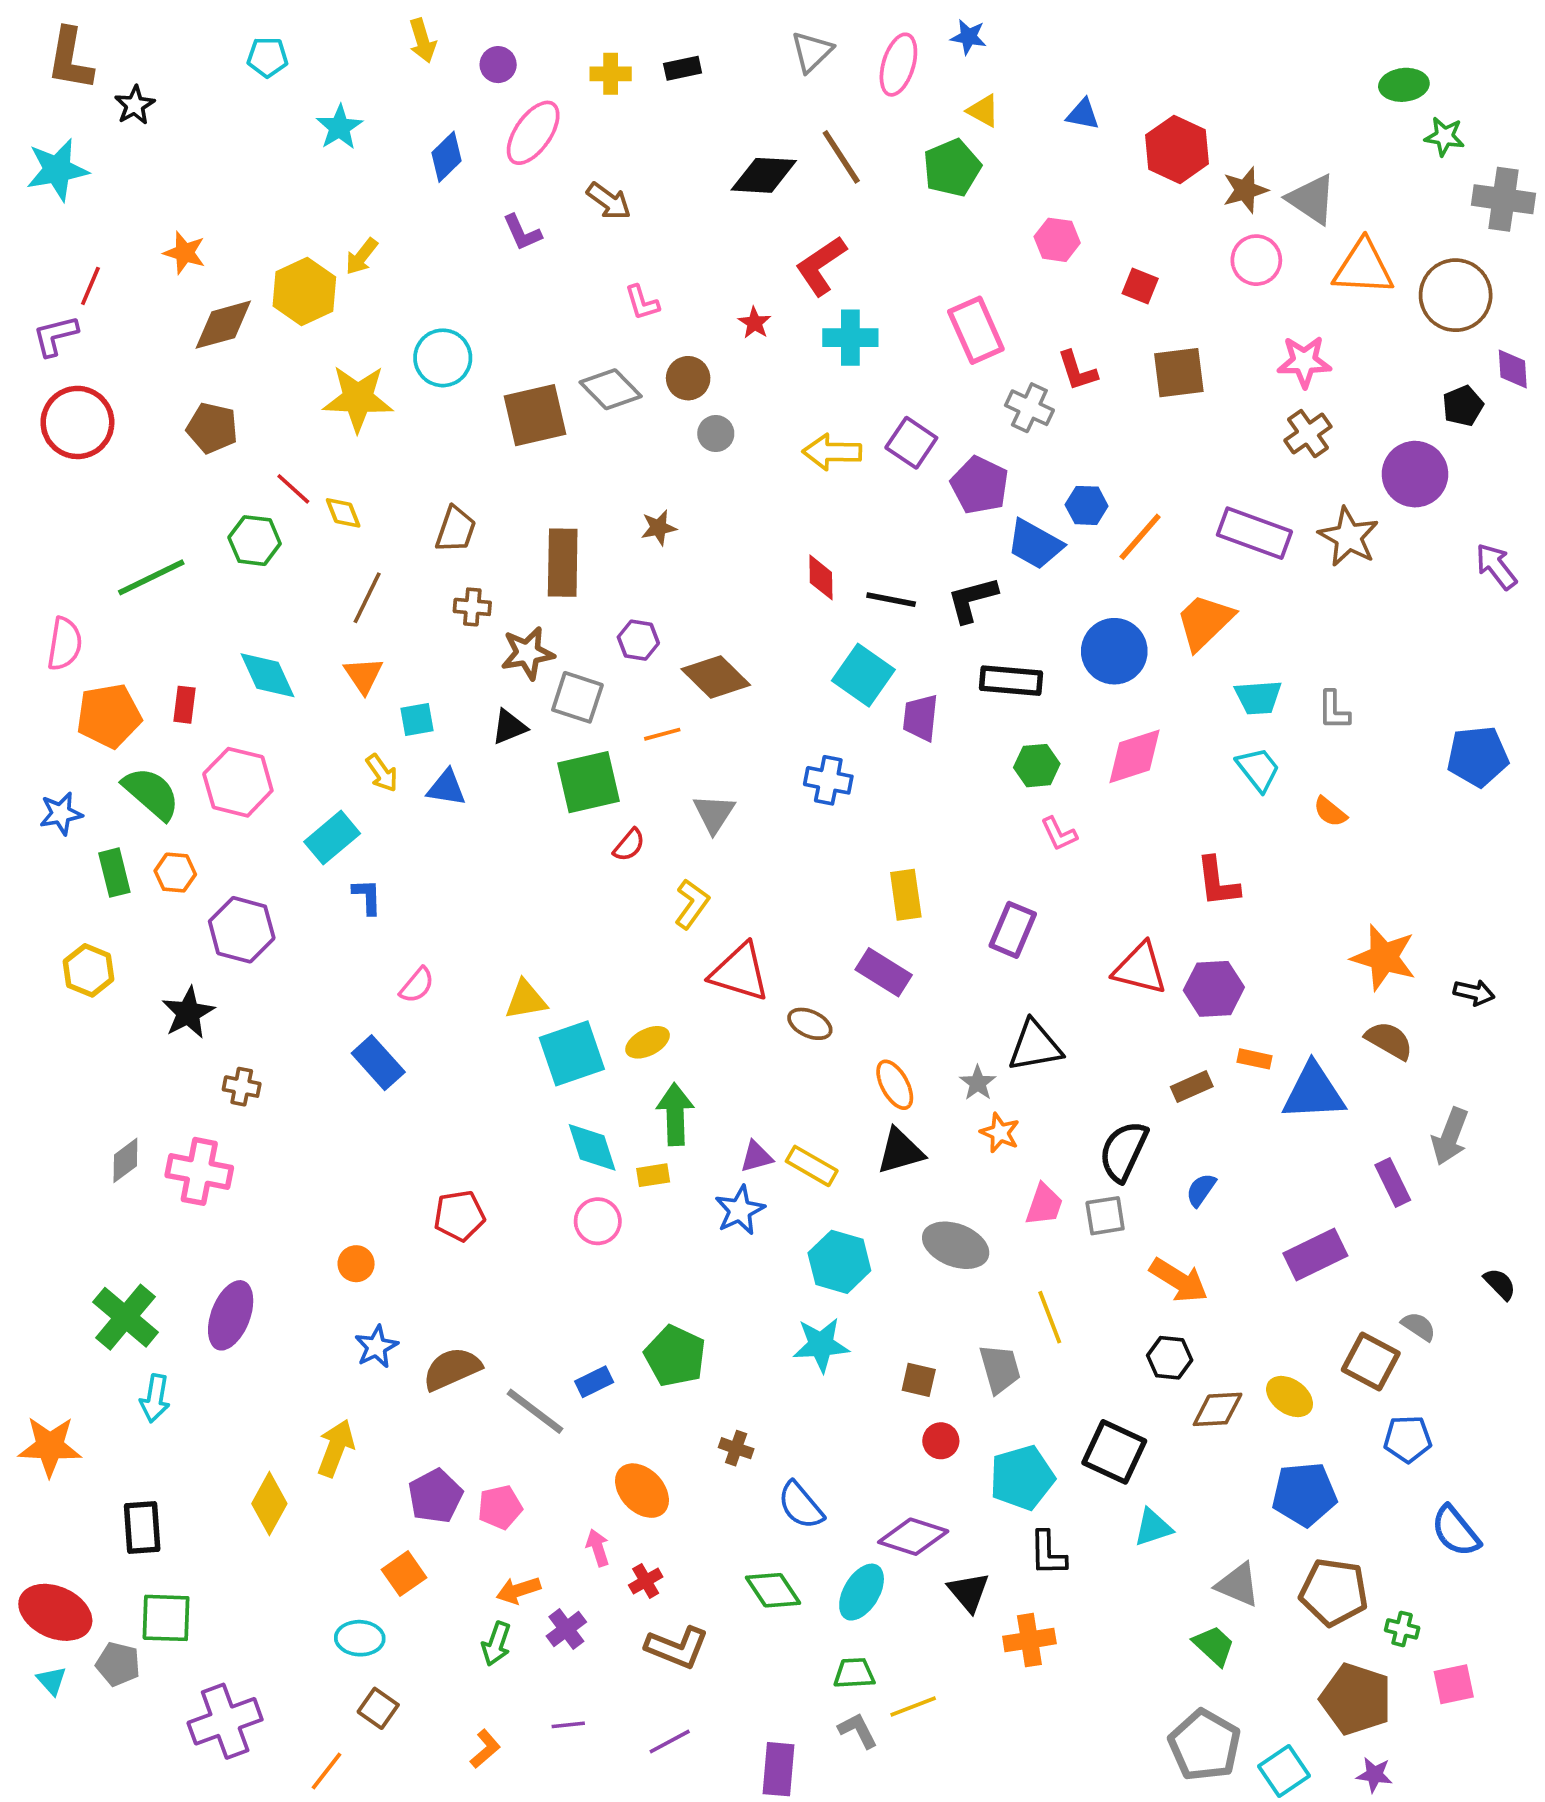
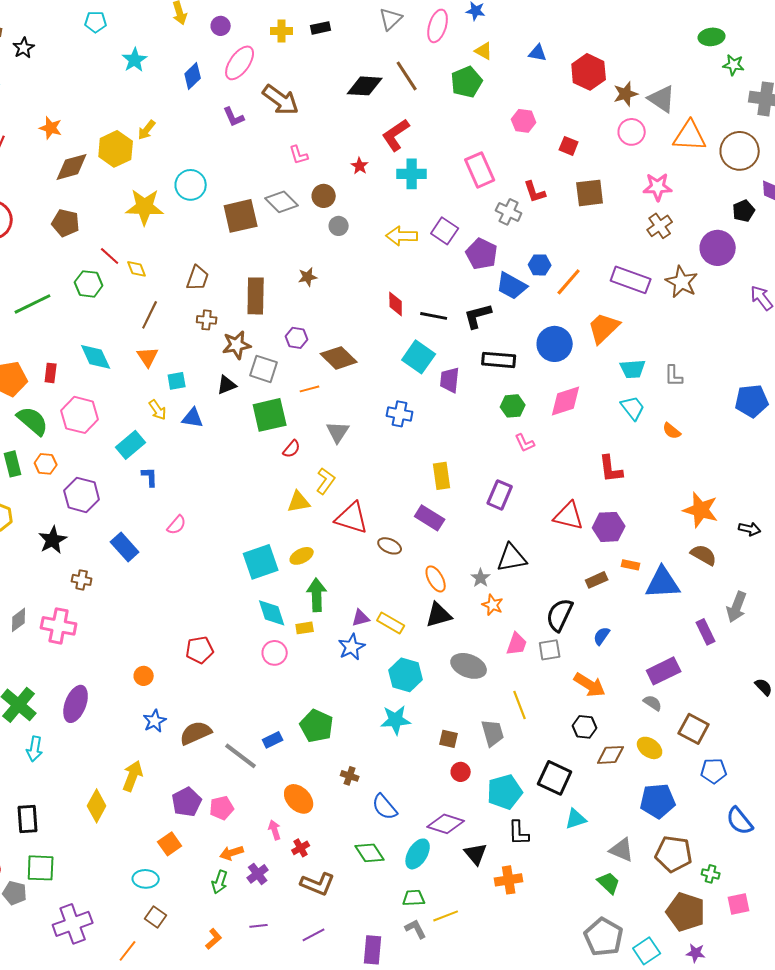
brown arrow: (609, 201) -> (281, 100), size x1.5
yellow triangle: (526, 1000) -> (299, 502), moved
blue rectangle: (378, 1063) -> (125, 547), moved
gray semicircle: (1419, 1326) -> (653, 703), moved

